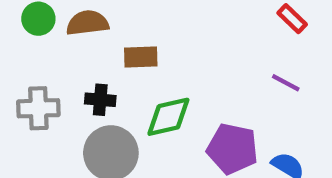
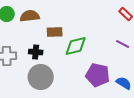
green diamond: (168, 117) -> (76, 46), moved

